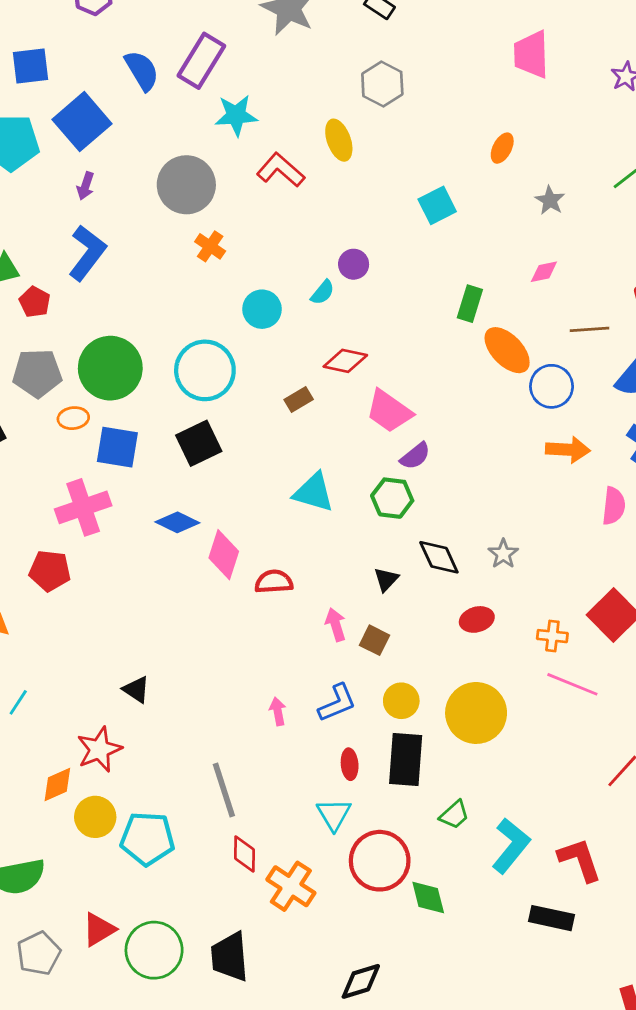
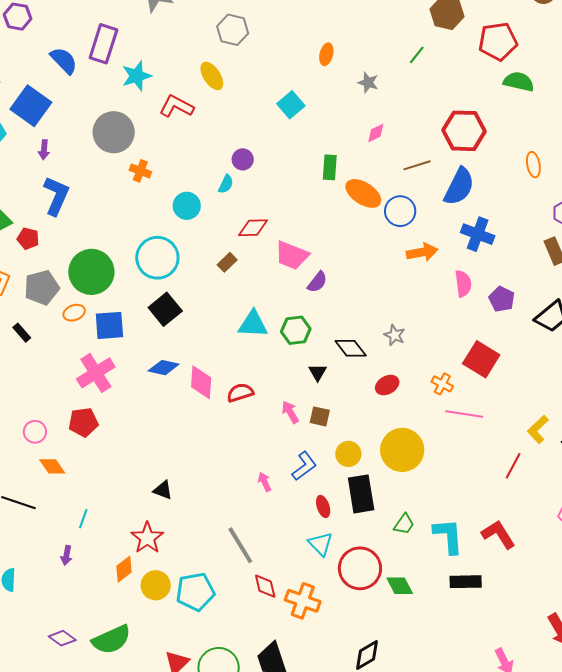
green hexagon: (392, 498) -> (296, 330), moved
orange cross: (552, 636) -> (442, 384), turned 35
cyan L-shape: (511, 846) -> (448, 536), turned -30
black rectangle: (551, 918) -> (466, 582), moved

